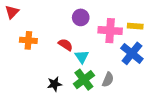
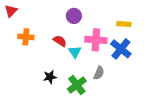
pink cross: (110, 31) -> (96, 40), moved
green cross: (84, 80) -> (77, 85), moved

